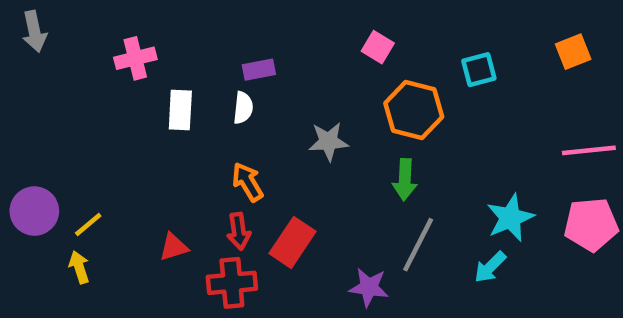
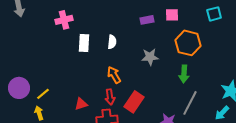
pink square: (378, 47) -> (172, 15), turned -32
purple rectangle: (259, 70) -> (147, 20), moved
cyan square: (479, 70) -> (214, 14), moved

